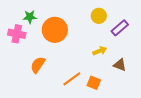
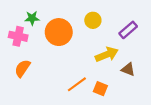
yellow circle: (99, 16) -> (93, 20), moved
yellow arrow: (100, 51) -> (107, 54), size x1.5
orange semicircle: (38, 65) -> (22, 68), moved

